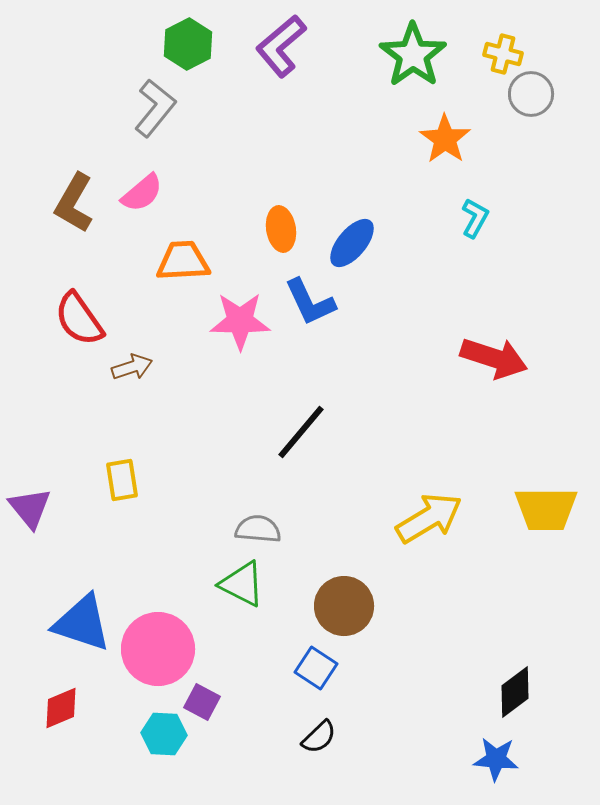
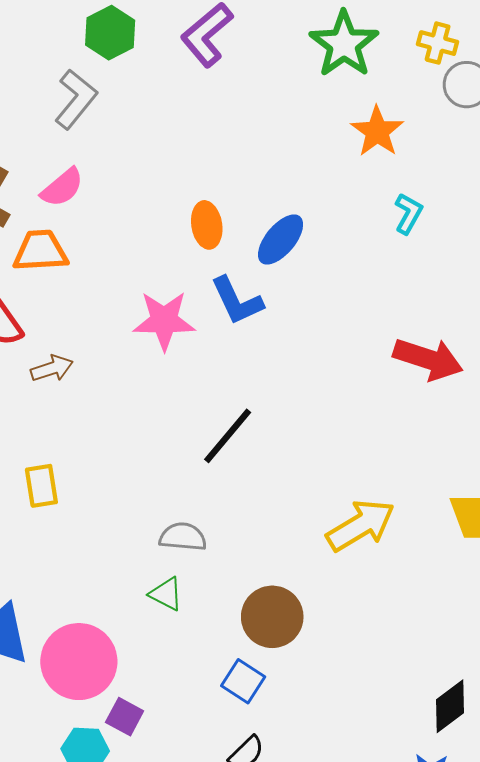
orange trapezoid: (183, 261) -> (40, 251), moved
green triangle: (242, 584) -> (166, 594), size x0.7

